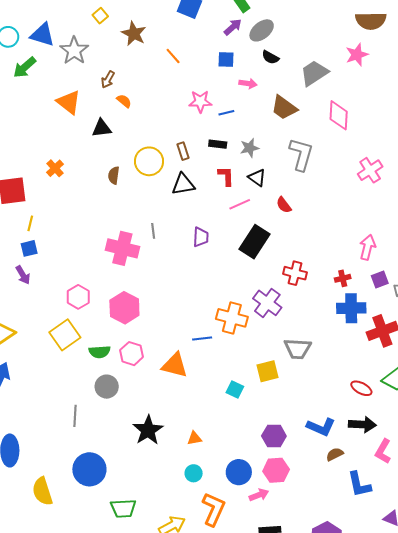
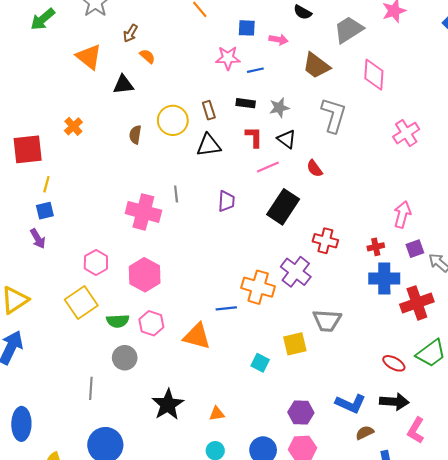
blue square: (226, 60) -> (247, 28), moved

